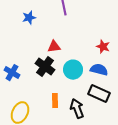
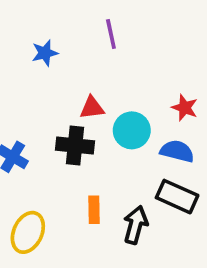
black cross: (45, 67) -> (75, 145), turned -30
cyan circle: (73, 70) -> (132, 130), moved
black arrow: (77, 109) -> (136, 225), turned 36

